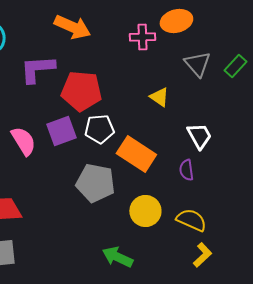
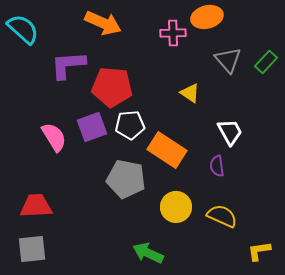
yellow L-shape: (202, 255) -> (259, 251), moved, turned -145

